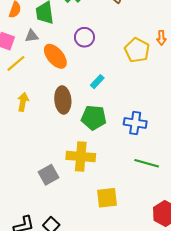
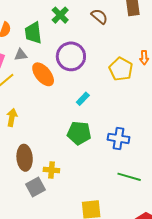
purple circle: (84, 37) -> (71, 56), size x1.5
brown ellipse: (63, 100) -> (25, 158), moved
yellow cross: (81, 157) -> (51, 170), moved, size x0.6

